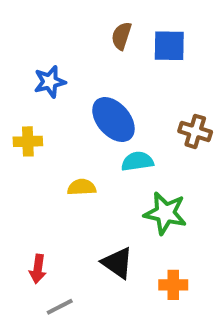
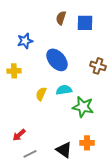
cyan semicircle: (137, 161) -> (64, 90), moved
yellow semicircle: (82, 187) -> (41, 94), turned -64
black triangle: (117, 263) -> (64, 150), moved
red arrow: (38, 269) -> (19, 135), turned 40

